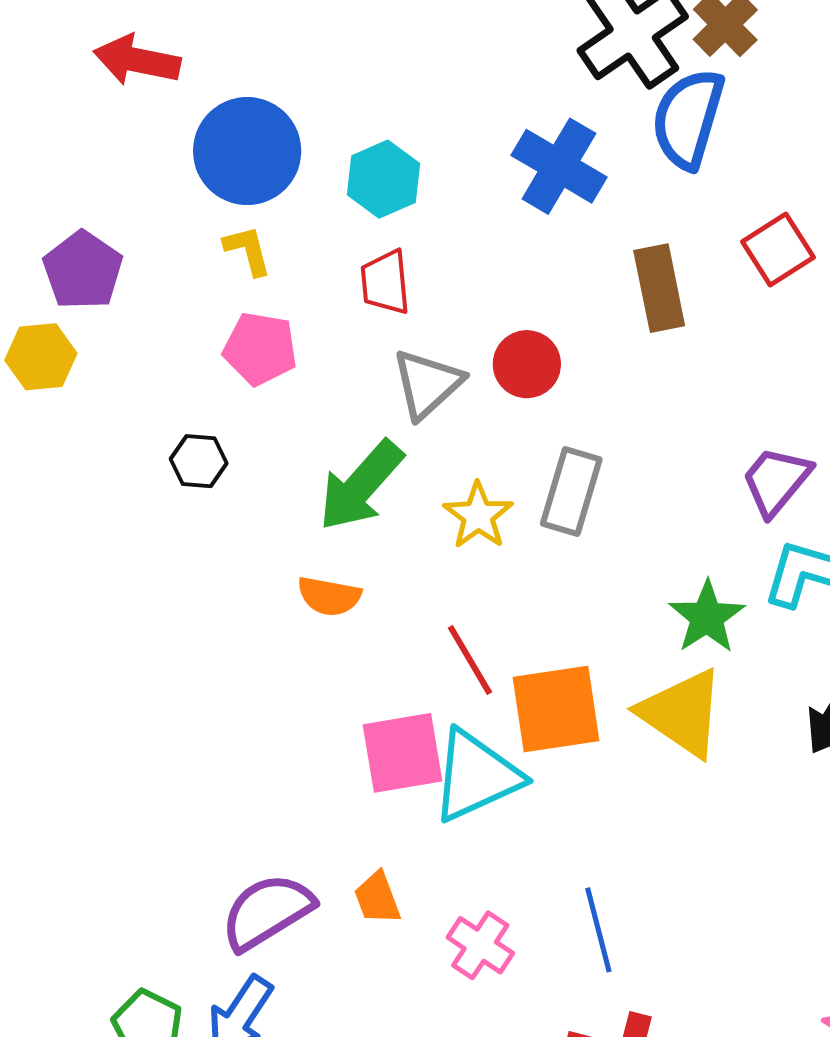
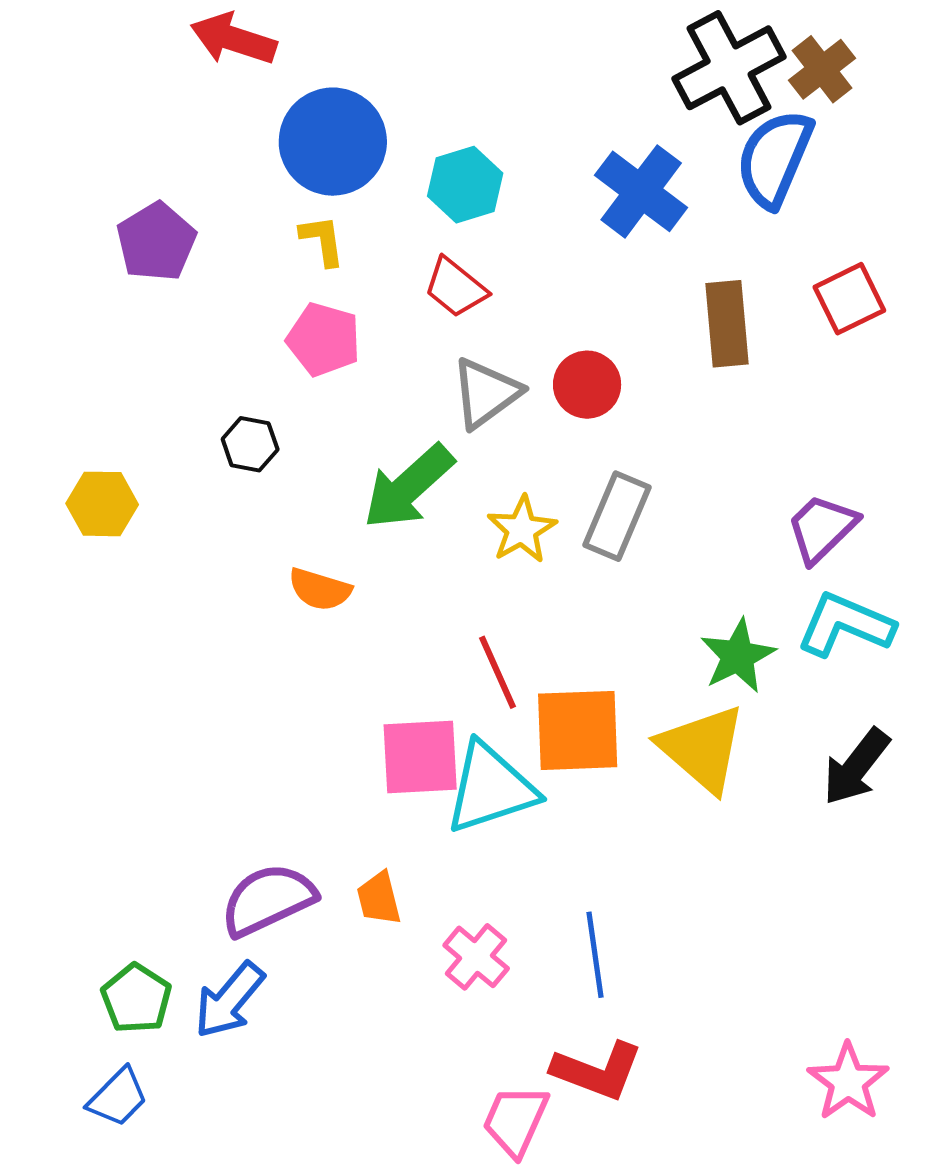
red trapezoid: (385, 282) -> (456, 287), turned -52
yellow hexagon: (41, 357) -> (102, 504), moved
orange semicircle: (329, 596) -> (320, 589), moved

